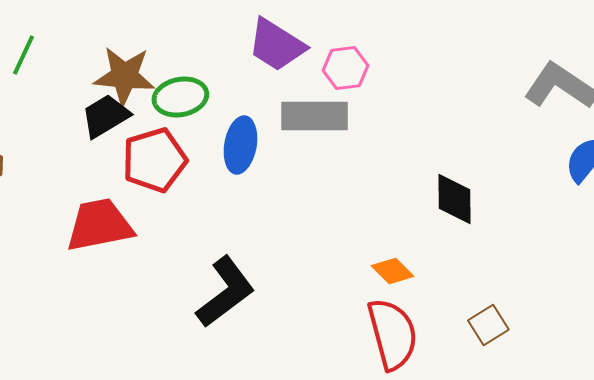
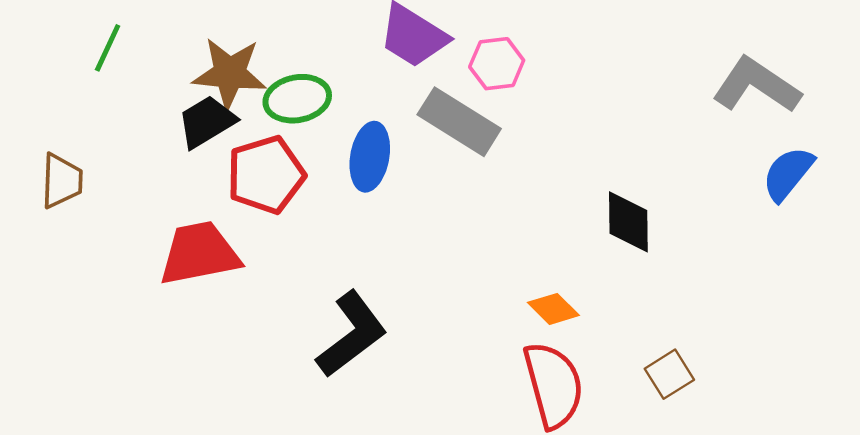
gray rectangle: (314, 116) -> (459, 122), turned 32

